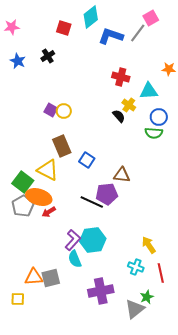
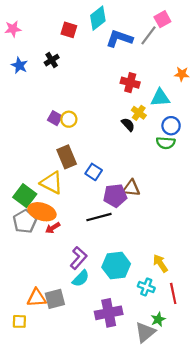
purple pentagon: (107, 194) -> (115, 196), moved
black line: (92, 202) -> (99, 217), turned -40
cyan hexagon: (93, 240) -> (116, 266), moved
cyan semicircle: (75, 259) -> (81, 278), turned -114

